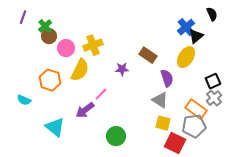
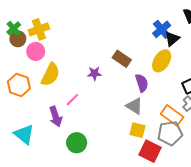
yellow cross: (93, 45) -> (39, 29), moved
purple arrow: (85, 110) -> (56, 116), turned -72
green circle: (116, 136) -> (77, 143), moved

